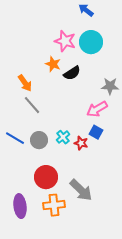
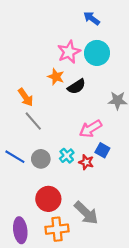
pink star: (65, 41) -> (69, 52), turned 30
pink arrow: (97, 109) -> (91, 129), moved

